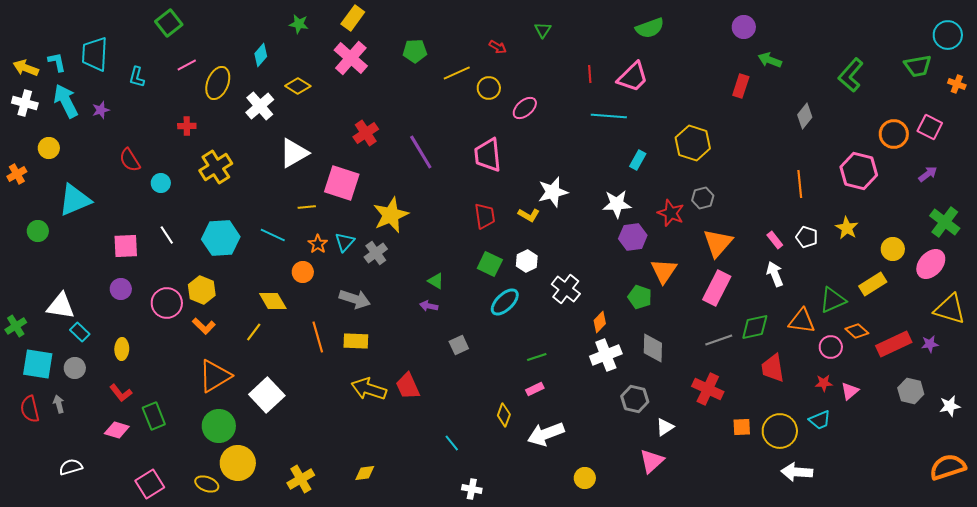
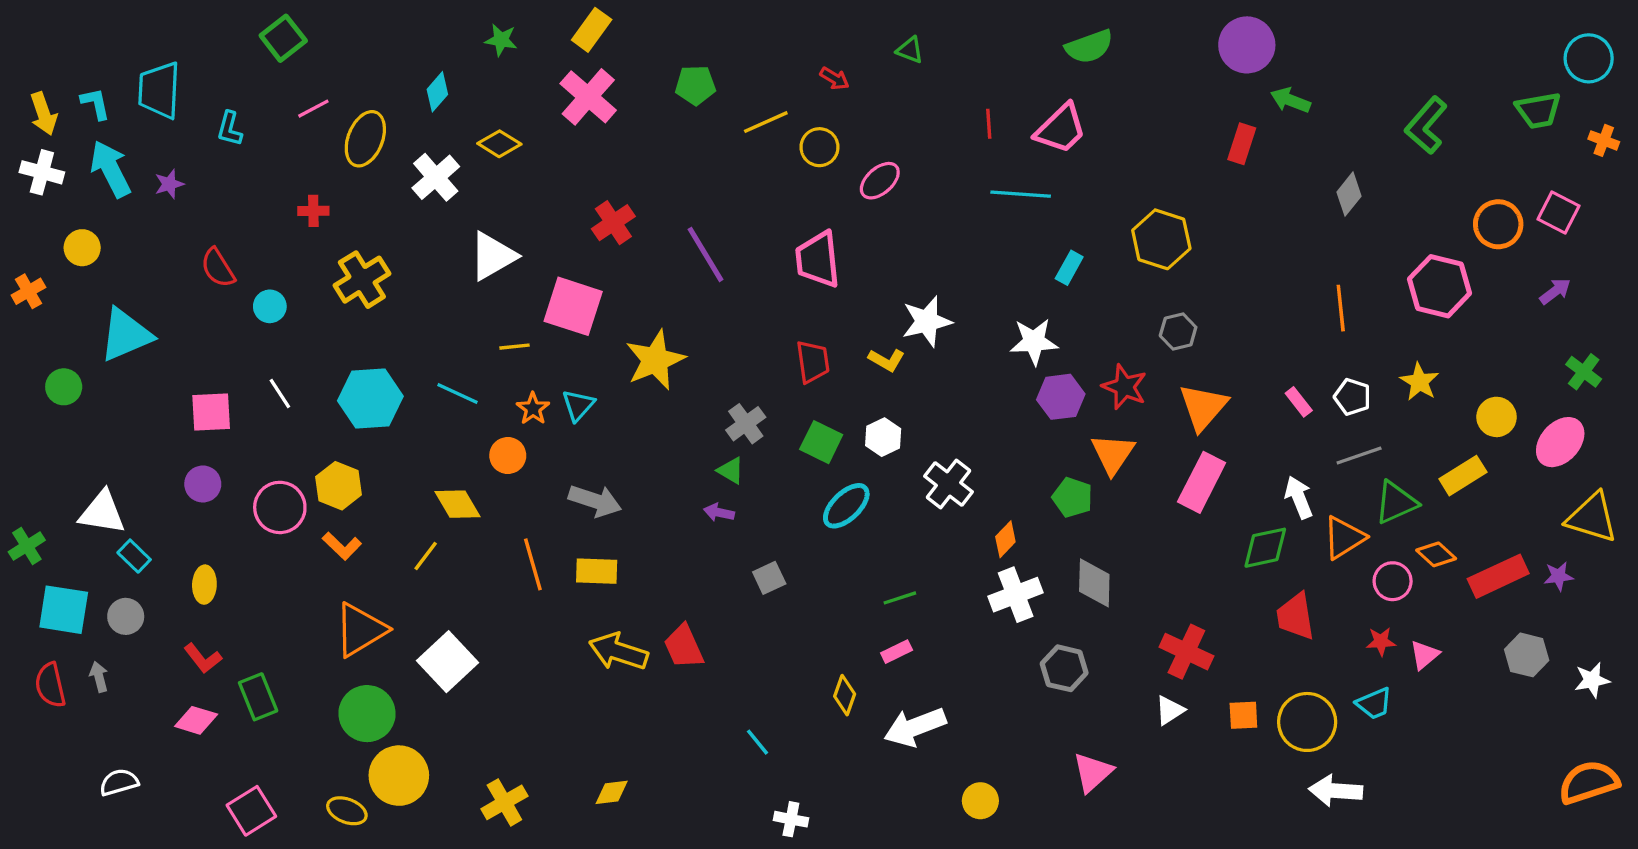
purple circle: (744, 27) -> (1247, 45), size x1.4
green triangle: (543, 30) -> (910, 50), turned -42
yellow arrow: (26, 68) -> (44, 114), turned -130
red star: (671, 213) -> (1124, 387), moved
green cross: (945, 222) -> (1584, 372), size x0.7
gray cross: (376, 253) -> (746, 424), moved
white arrow: (775, 274) -> (1299, 497), moved
orange triangle: (802, 321) -> (1344, 538), turned -40
gray line: (719, 340) -> (1359, 456), moved
white triangle: (665, 427) -> (1170, 710), moved

